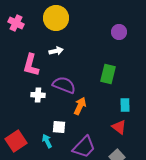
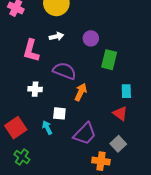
purple circle: (119, 32) -> (91, 38), moved
white cross: (38, 95) -> (35, 89), moved

